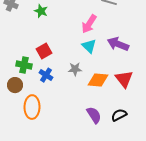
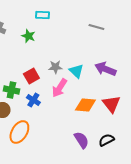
pink arrow: (89, 24) -> (59, 88), moved
gray star: (75, 69) -> (55, 67), moved
orange ellipse: (32, 107) -> (19, 132), turned 30

